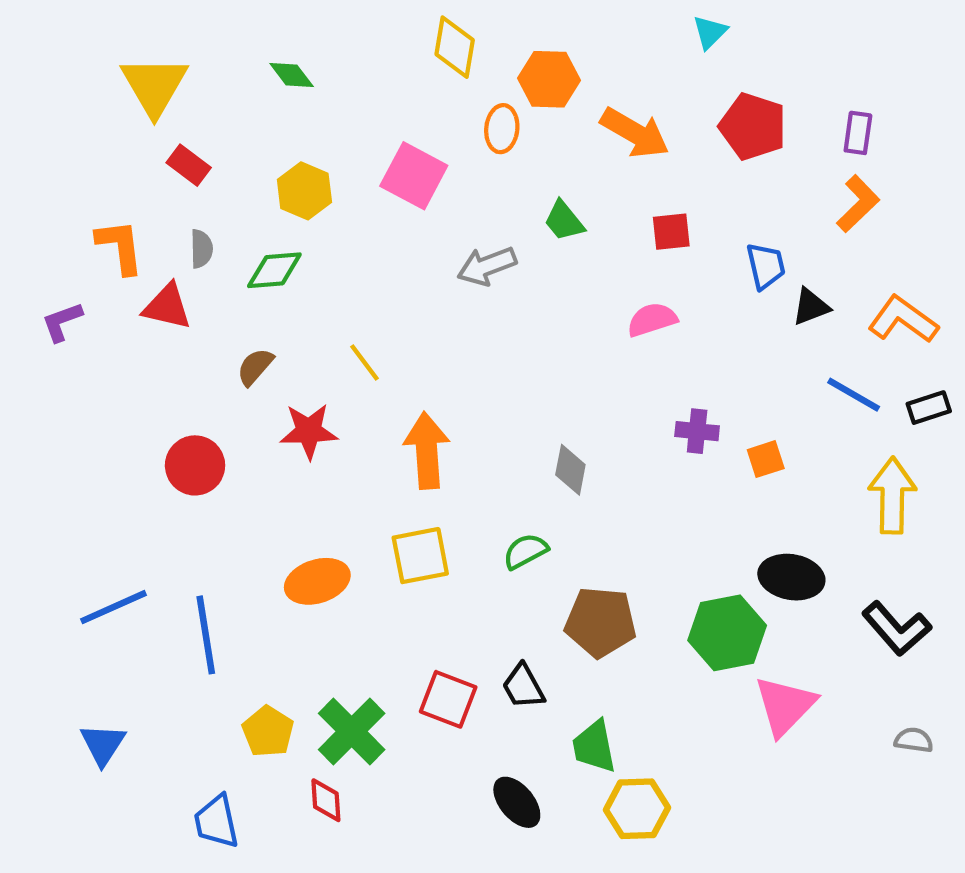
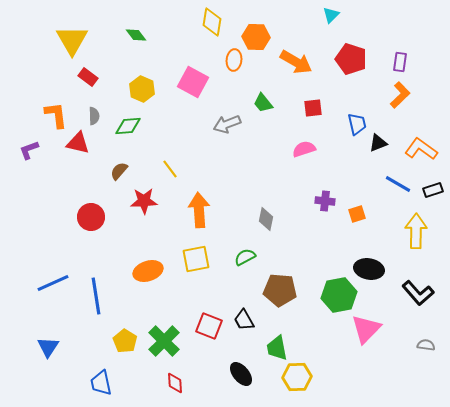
red diamond: (326, 800) -> (175, 383), moved

